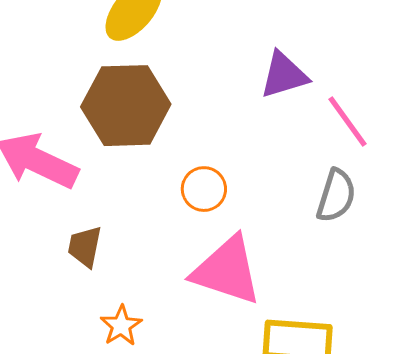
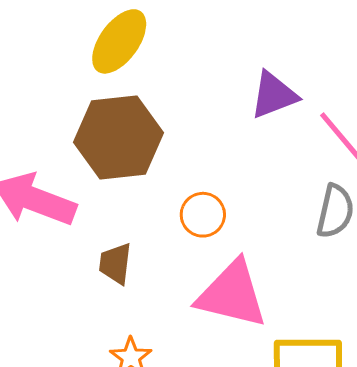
brown trapezoid: (85, 247) -> (115, 264), moved

